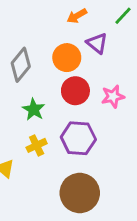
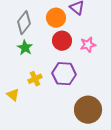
green star: (34, 109) -> (25, 48), moved
brown circle: (80, 193) -> (88, 110), moved

